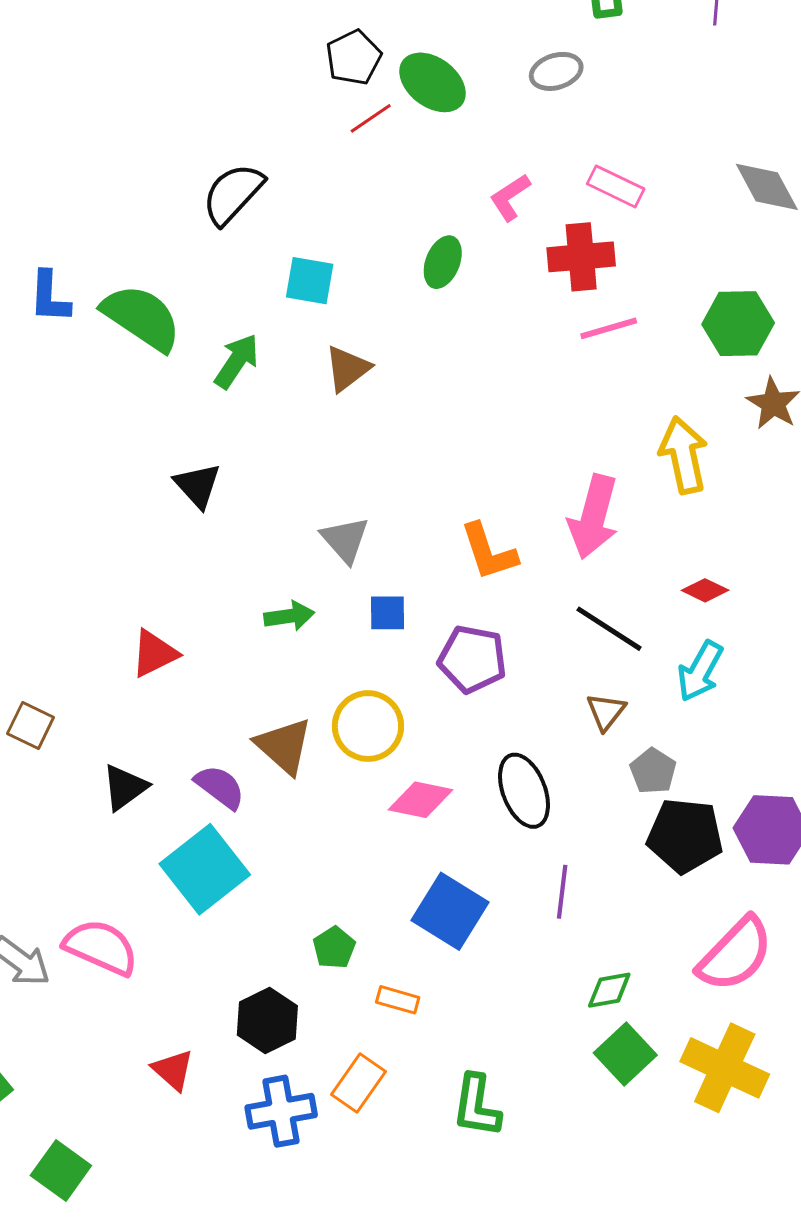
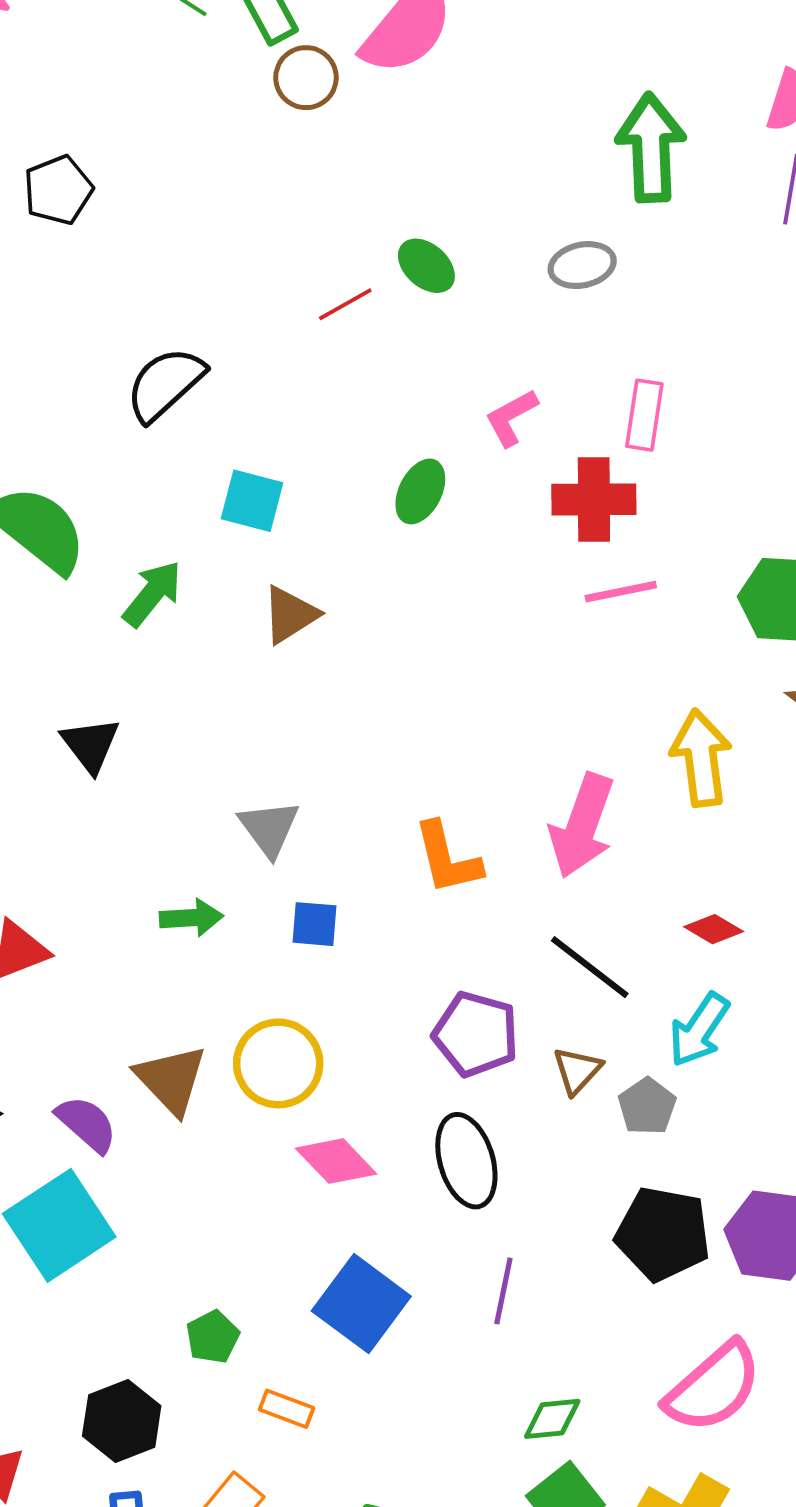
black pentagon: (354, 58) -> (58, 190), moved
green ellipse: (432, 82) -> (426, 266), size x0.7
pink rectangle: (616, 186) -> (644, 415), turned 68
purple pentagon: (472, 659) -> (476, 1034), moved
gray pentagon: (653, 771) -> (647, 1106), moved
pink diamond: (420, 800) -> (336, 1161), turned 30

